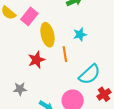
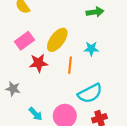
pink rectangle: (29, 16) -> (24, 41), moved
yellow ellipse: (47, 35) -> (57, 40), turned 35

